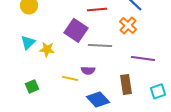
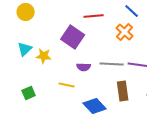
gray line: (100, 45) -> (112, 64), moved
purple semicircle: (88, 70) -> (84, 67), moved

